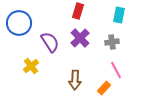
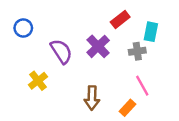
red rectangle: (78, 11) -> (120, 19), moved, turned 35
cyan rectangle: (119, 15) -> (151, 32), moved
blue circle: (19, 23) -> (23, 28), size x0.6

